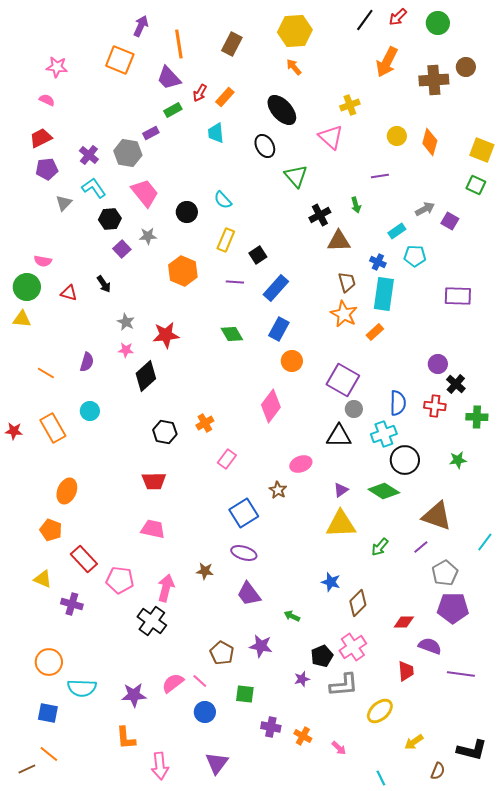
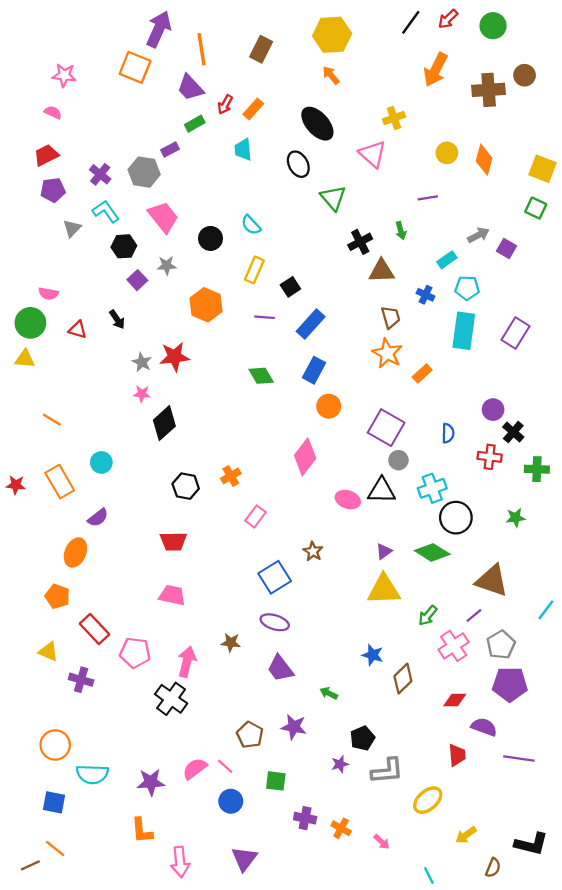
purple arrow: (141, 26) -> (159, 29), size x1.5
cyan rectangle: (384, 294) -> (464, 331), moved
purple rectangle: (458, 296) -> (516, 333), turned -60
red star: (166, 335) -> (174, 357), moved
purple semicircle: (87, 362) -> (98, 518), moved, turned 36
blue semicircle: (398, 403) -> (448, 433), moved, size x0.7
pink ellipse: (301, 464) -> (348, 500), moved, turned 40
pink cross: (353, 647) -> (454, 646), moved

